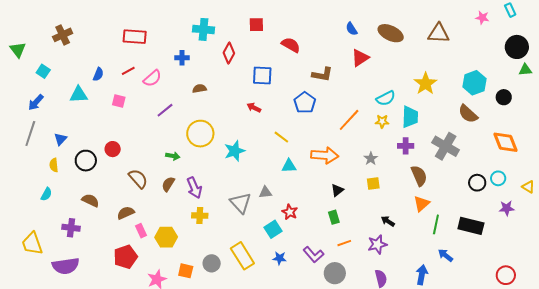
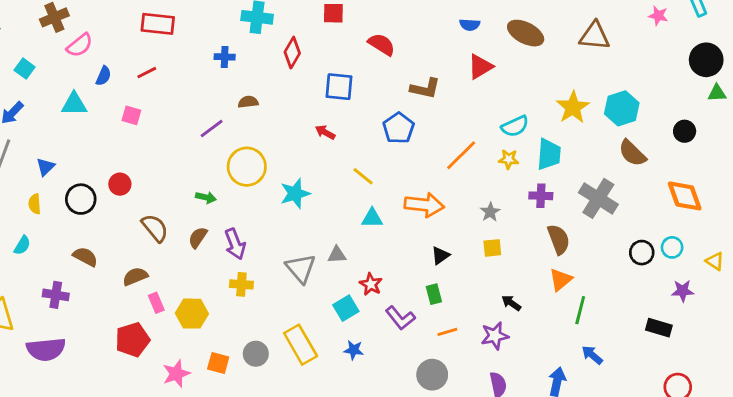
blue semicircle: (352, 29) -> (470, 25), turned -56
pink semicircle: (152, 78) -> (80, 45), moved
cyan hexagon: (474, 83) -> (622, 108), moved
purple line: (165, 110) -> (212, 129), moved
black rectangle: (471, 226) -> (659, 328), moved, size x0.7
purple L-shape: (313, 255) -> (400, 318), moved

